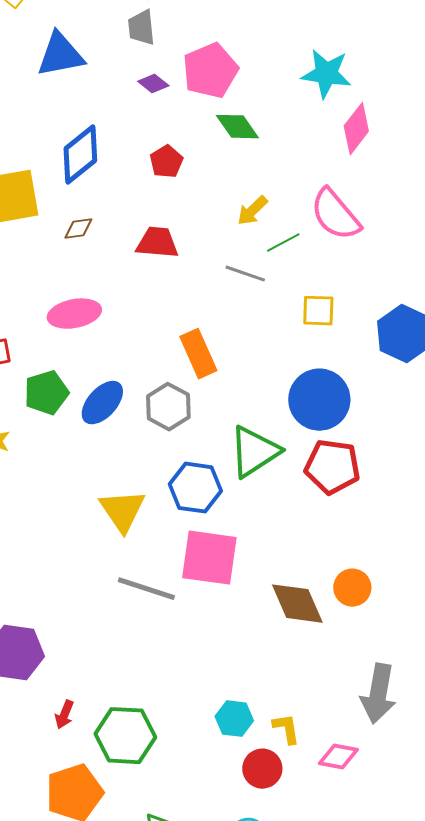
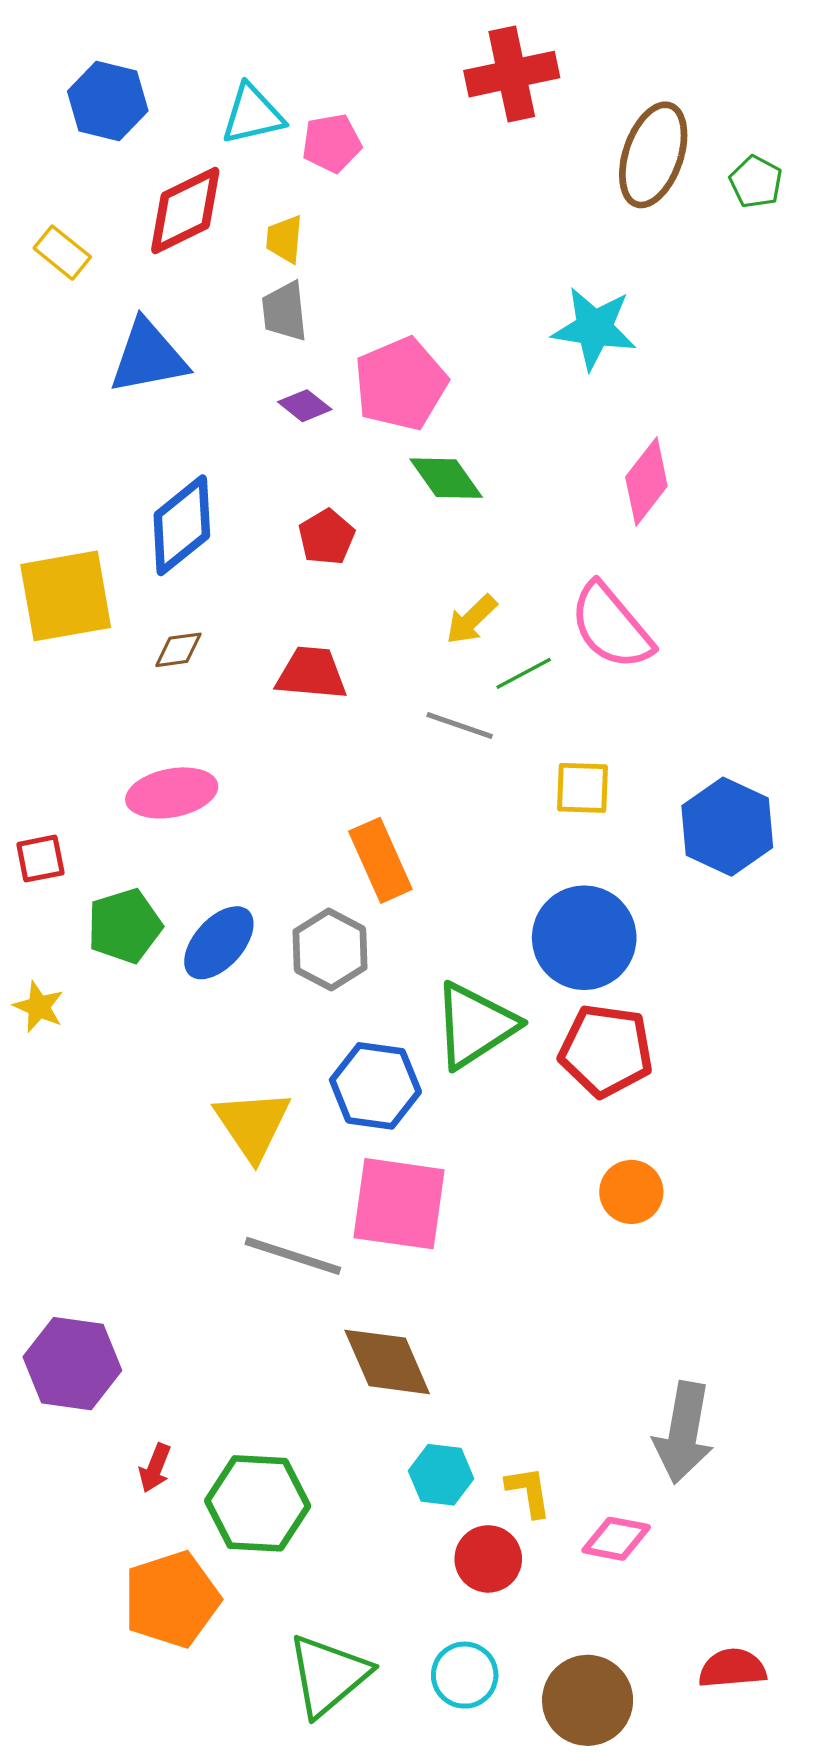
cyan star: (326, 74) -> (594, 328), moved
orange circle: (352, 588) -> (631, 1192), moved
brown diamond: (297, 604) -> (387, 1362), moved

